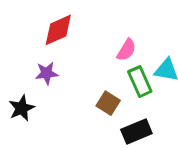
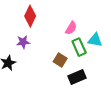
red diamond: (58, 30) -> (30, 16), turned -40

